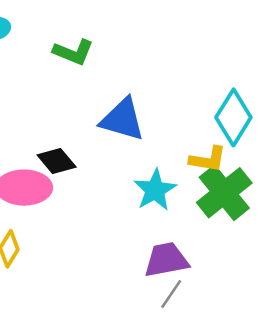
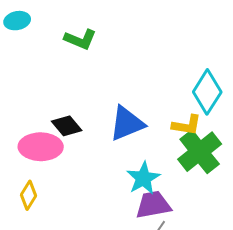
blue triangle: (122, 119) -> (127, 123), moved, turned -39
cyan star: (155, 190) -> (143, 178), moved

